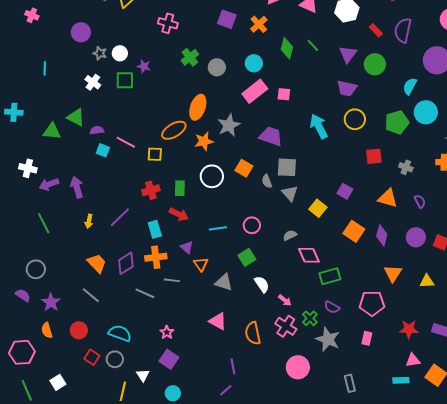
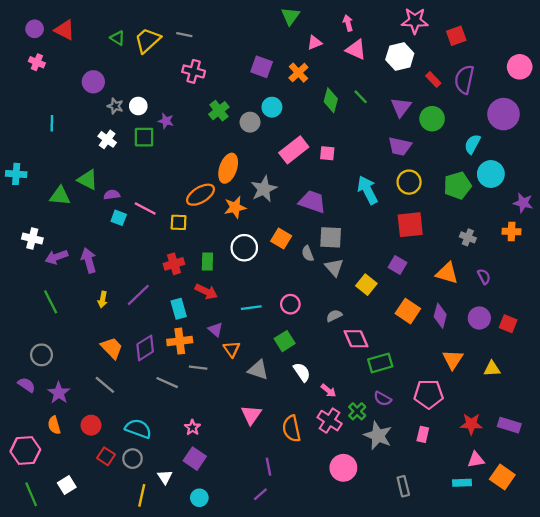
cyan circle: (254, 63) -> (272, 107), moved
red square: (374, 156) -> (410, 225), moved, size x1.4
pink triangle: (218, 321) -> (251, 415), turned 36

